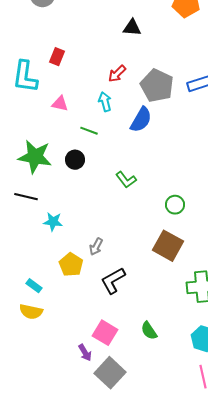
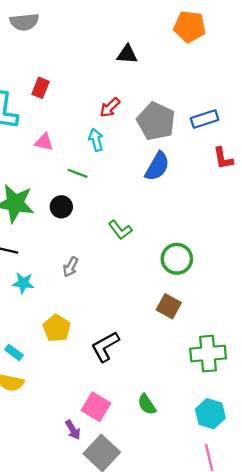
blue semicircle: (141, 120) -> (157, 166), moved
green circle: (175, 205) -> (177, 259), size x1.4
cyan star: (53, 222) -> (23, 283), moved
brown square: (168, 246) -> (169, 306), size x0.7
gray arrow: (96, 247) -> (71, 267), moved

